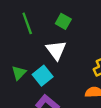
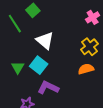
green square: (63, 21) -> (33, 10), moved, turned 32

